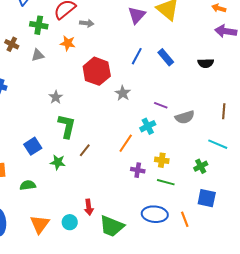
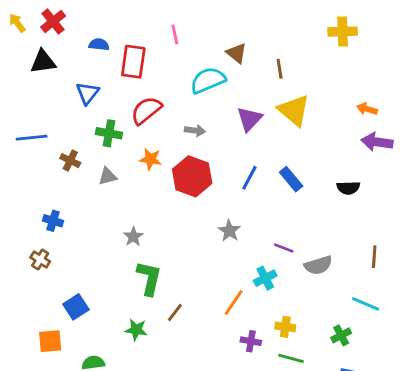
gray arrow: (87, 23) -> (195, 130), moved
red hexagon: (97, 71) -> (192, 176), moved
blue square: (33, 146) -> (76, 307), moved

